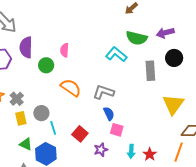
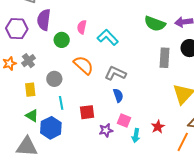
cyan L-shape: (116, 54) -> (108, 37), moved
gray cross: (17, 99) -> (28, 61), moved
gray circle: (41, 113) -> (54, 79), moved
pink square: (117, 130) -> (124, 120), moved
red square: (80, 134) -> (87, 112), turned 35
red star: (150, 154) -> (158, 127), moved

